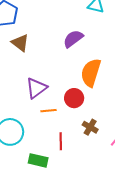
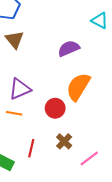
orange line: (49, 111) -> (14, 113), moved

